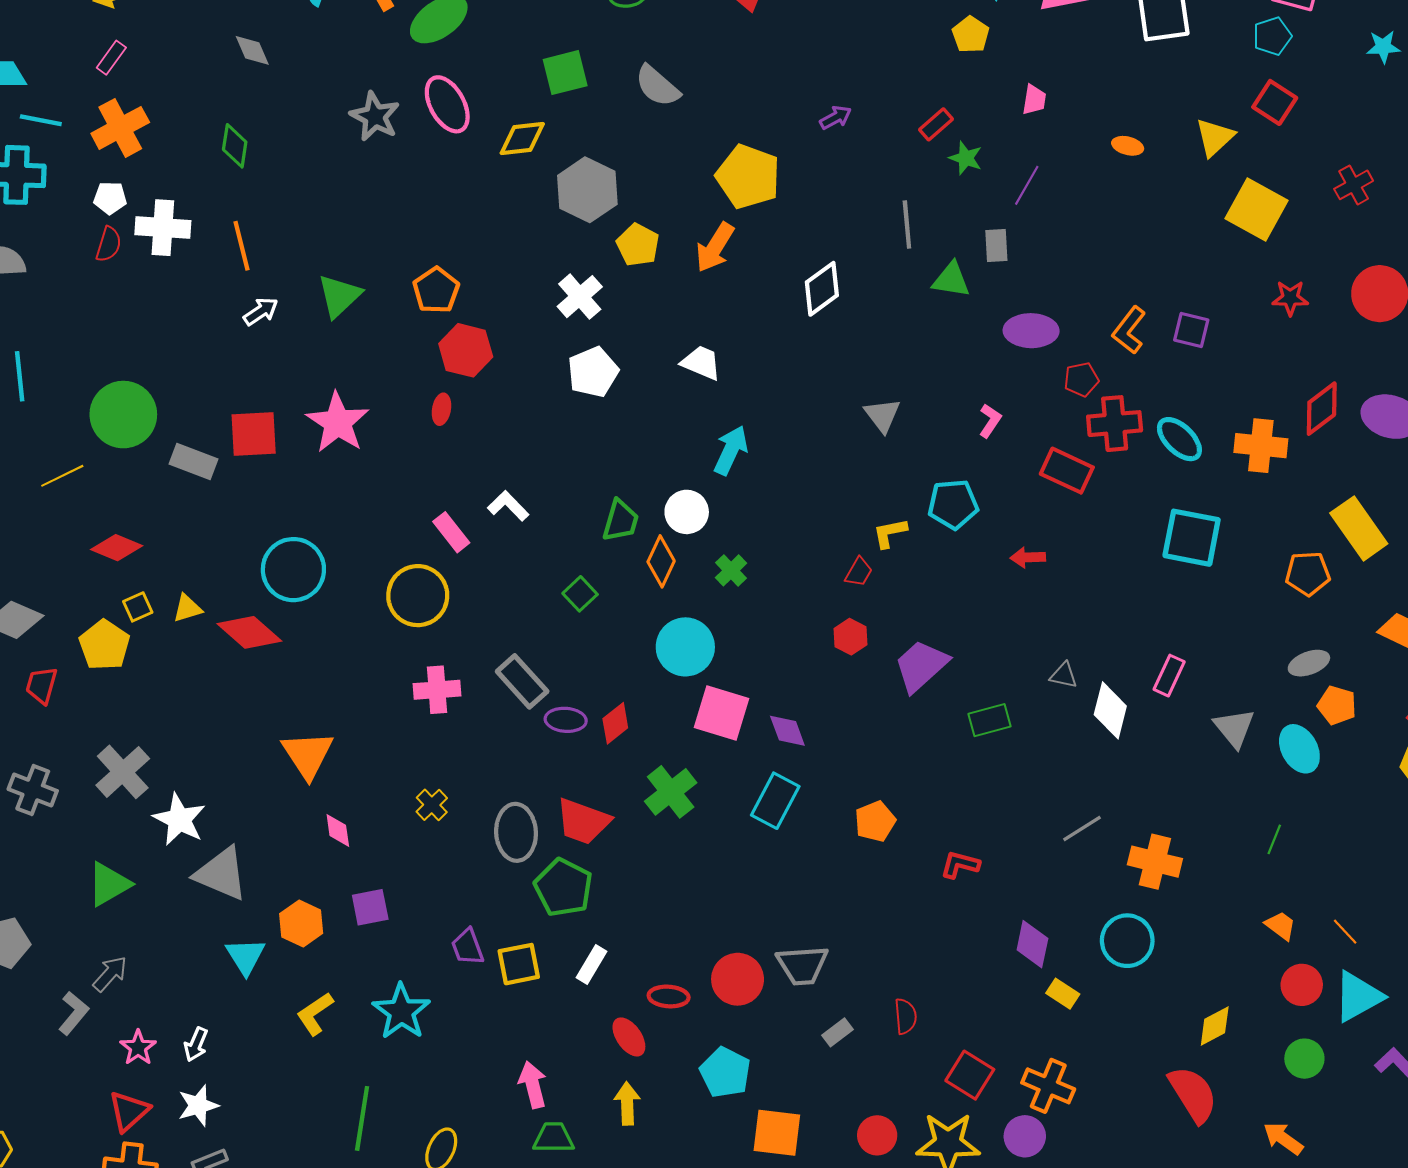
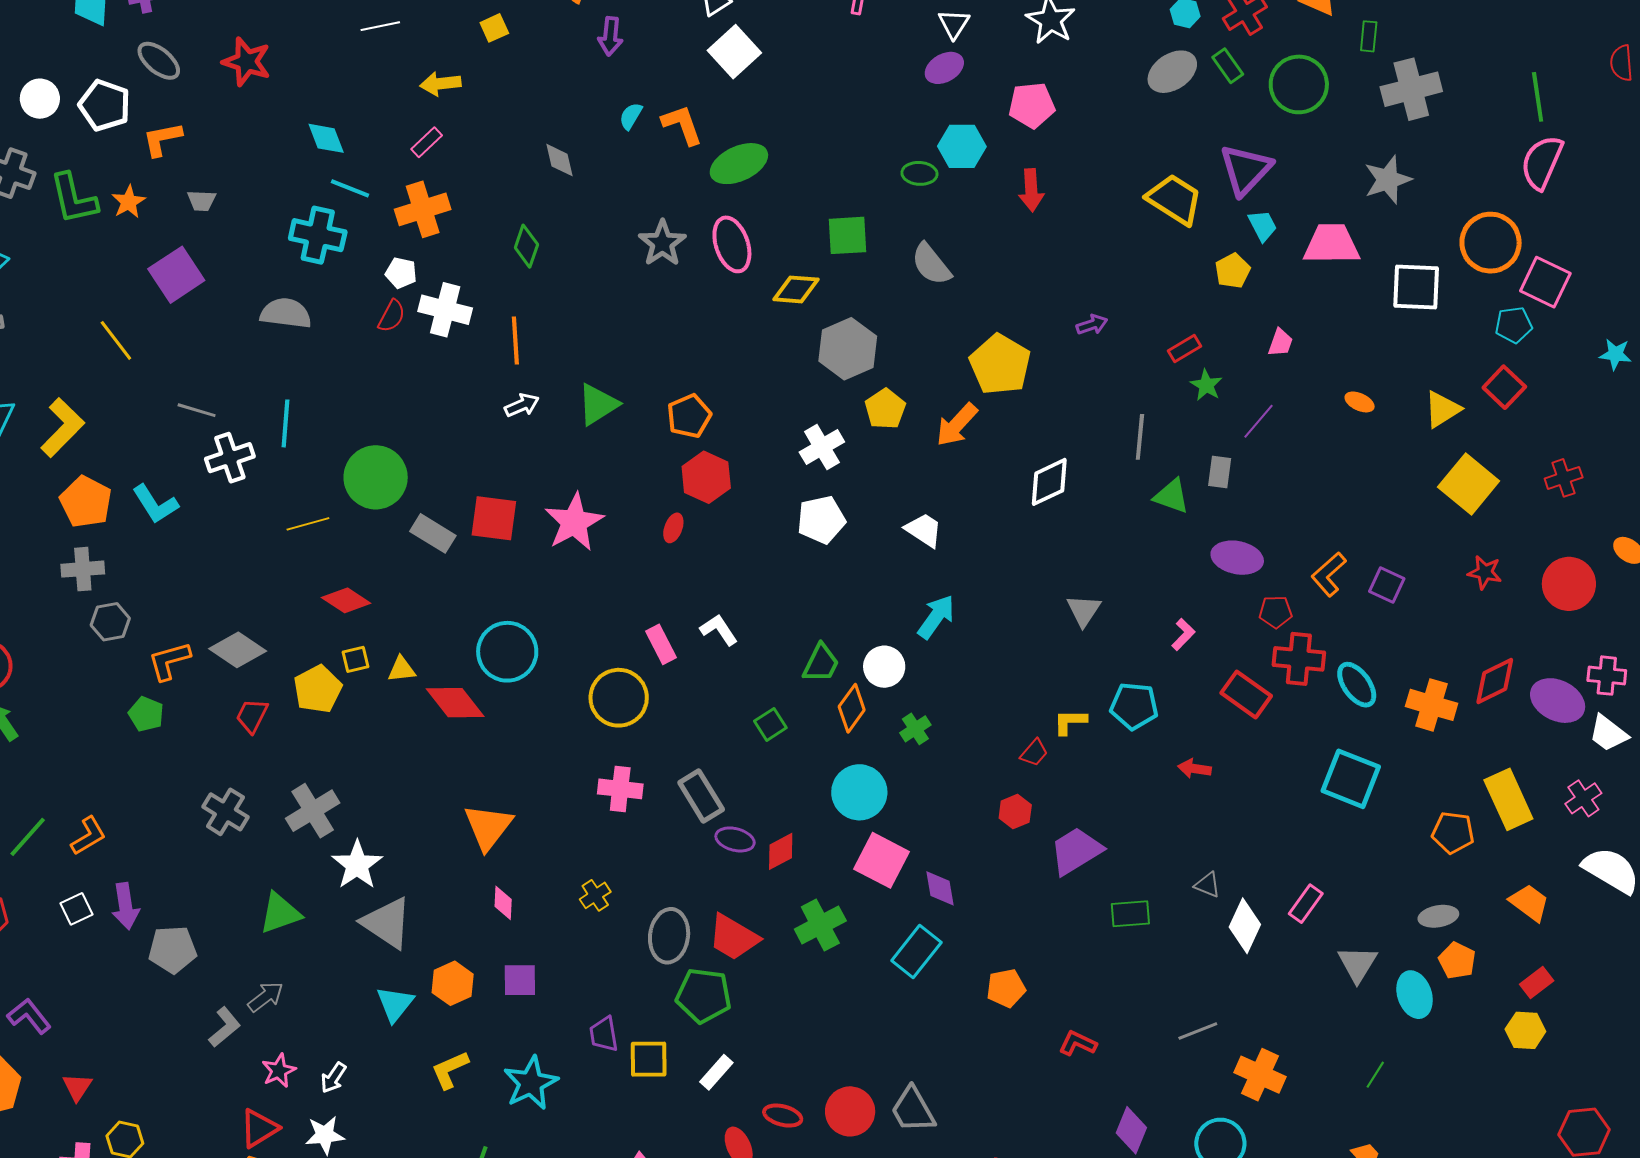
green pentagon: (563, 888) -> (704, 996), turned -30
gray trapezoid: (802, 965) -> (913, 1110), turned 54

